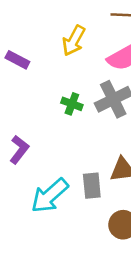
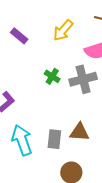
cyan arrow: (50, 196) -> (22, 140), turned 100

